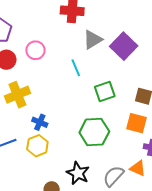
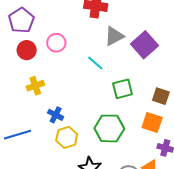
cyan line: (76, 68) -> (95, 63), turned -30
yellow cross: (17, 95) -> (35, 86), size x0.7
yellow hexagon: (37, 146) -> (67, 137), moved

